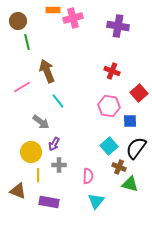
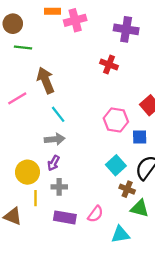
green line: (27, 42) -> (23, 47), turned -70
red cross: (112, 71) -> (109, 64), moved
gray arrow: (41, 122) -> (55, 139), moved, turned -42
pink semicircle: (88, 176) -> (95, 214), moved, turned 35
cyan triangle: (96, 201) -> (120, 234), moved, turned 42
purple rectangle: (49, 202) -> (65, 217), moved

